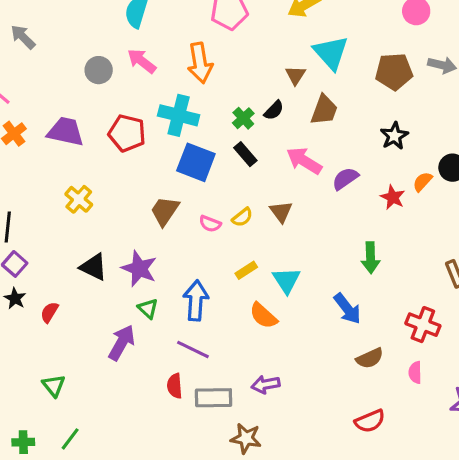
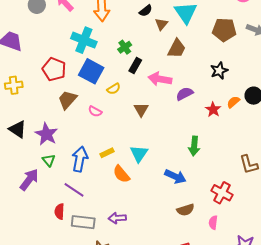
black semicircle: (274, 110) -> (146, 11), moved
red pentagon: (127, 133) -> (54, 69), moved
black rectangle: (245, 154) -> (135, 65), moved, turned 63
pink arrow: (304, 161) -> (160, 79), turned -30
yellow cross: (79, 199) -> (14, 85), turned 36
yellow semicircle: (242, 217) -> (114, 89), moved
yellow rectangle: (246, 270) -> (107, 153), moved
blue arrow: (347, 309) -> (175, 177), turned -35

